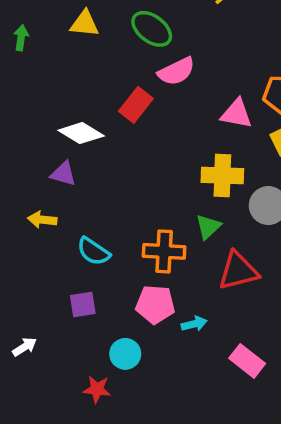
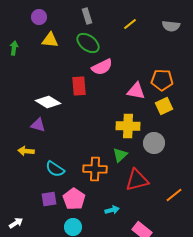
red rectangle: (136, 105) -> (79, 86), turned -42
pink pentagon: (155, 304) -> (74, 199), moved, turned 30

